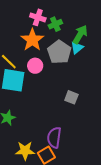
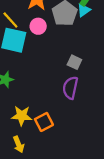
purple semicircle: (54, 138) -> (70, 88), moved

